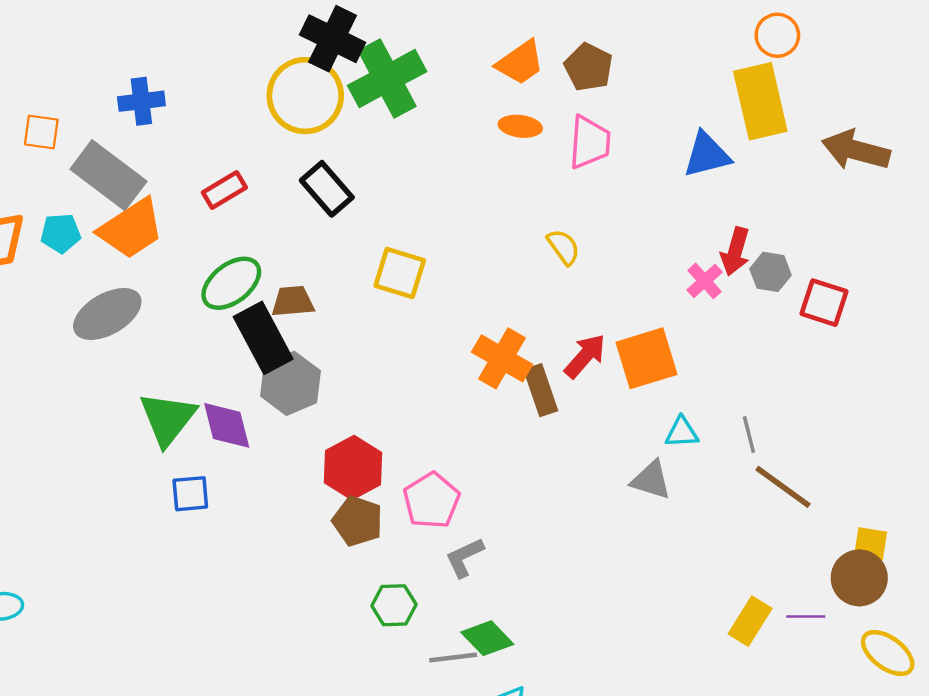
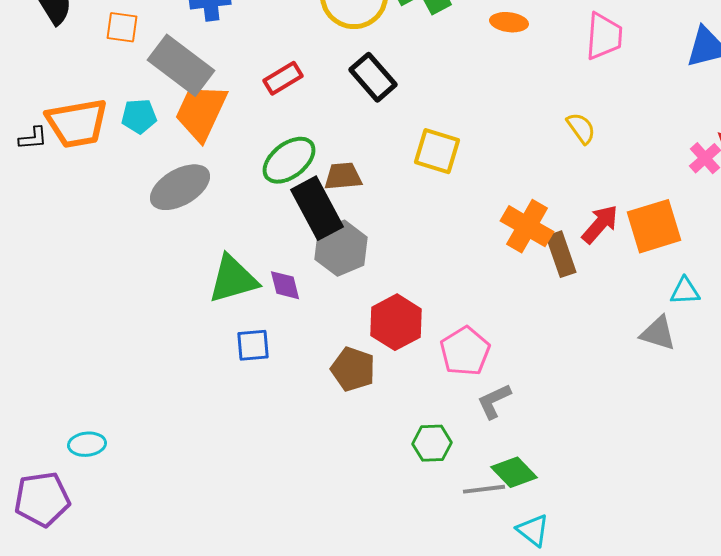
orange ellipse: (520, 126) -> (509, 22), moved
orange trapezoid: (131, 229) -> (201, 112), turned 148
green triangle: (168, 419) -> (233, 279), turned 36
purple diamond: (227, 425) -> (285, 285), size x0.7
brown pentagon: (358, 521) -> (353, 369), moved

